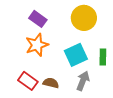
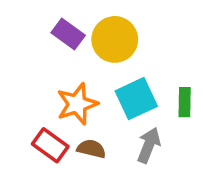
yellow circle: (84, 18) -> (115, 39), moved
orange star: (37, 45) -> (77, 104), moved

